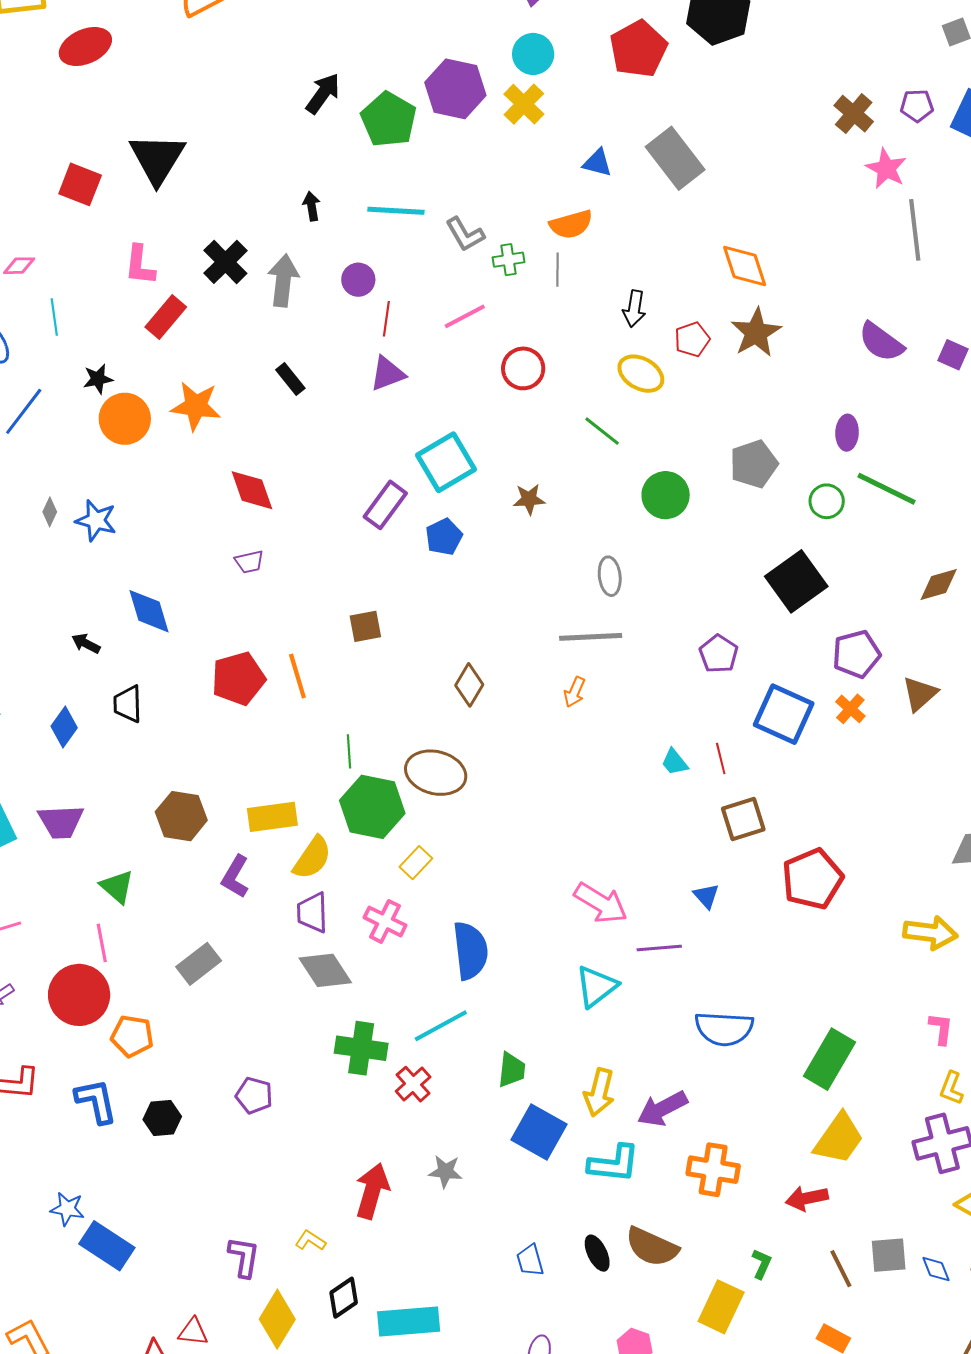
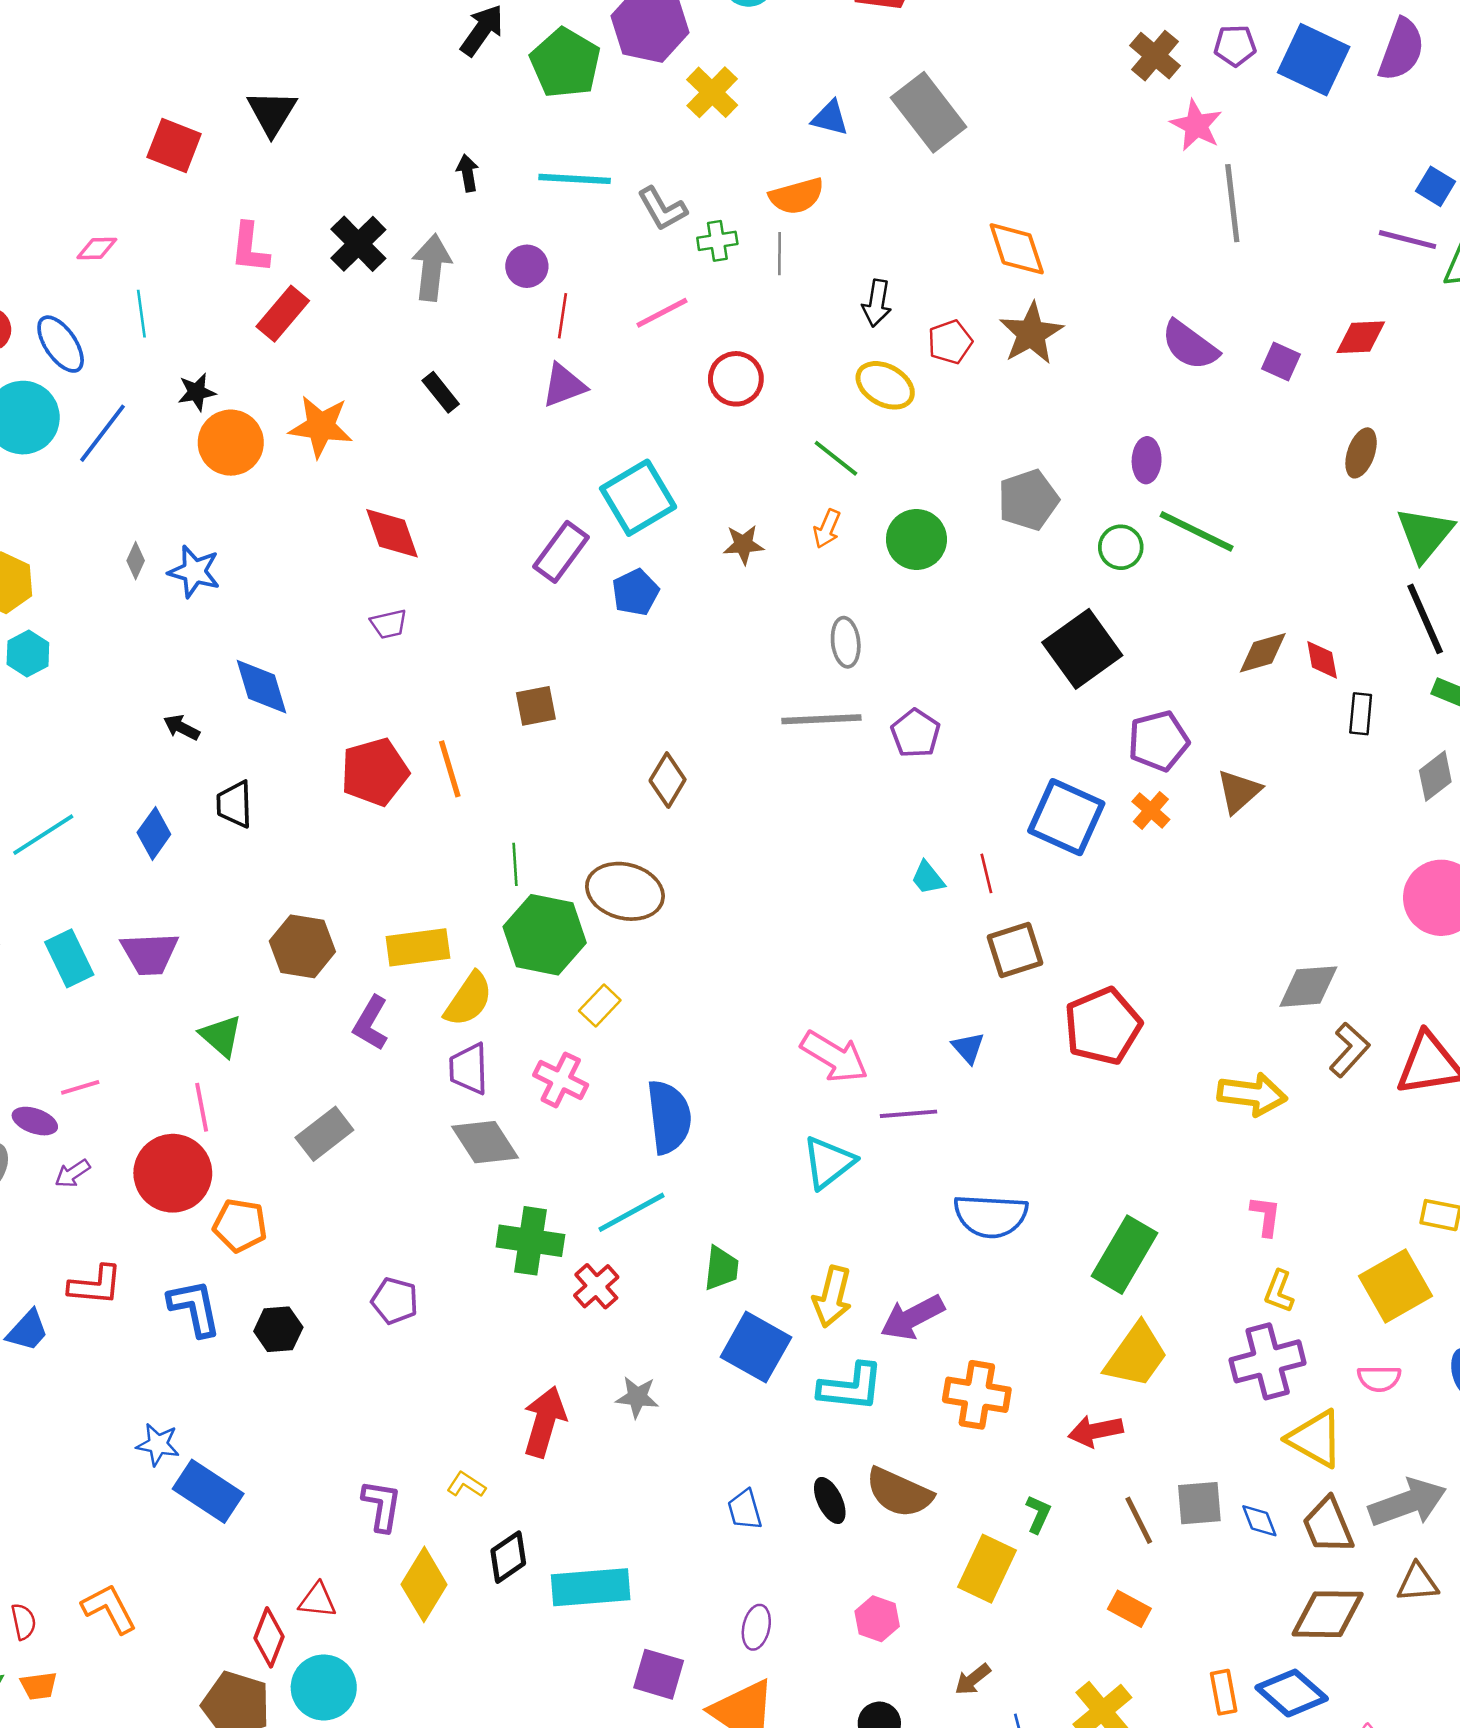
yellow cross: (524, 104) -> (712, 92), moved
black triangle: (157, 159) -> (272, 113), size x0.7
purple pentagon: (719, 654) -> (916, 733), moved
orange arrow: (575, 692) -> (827, 529), moved

